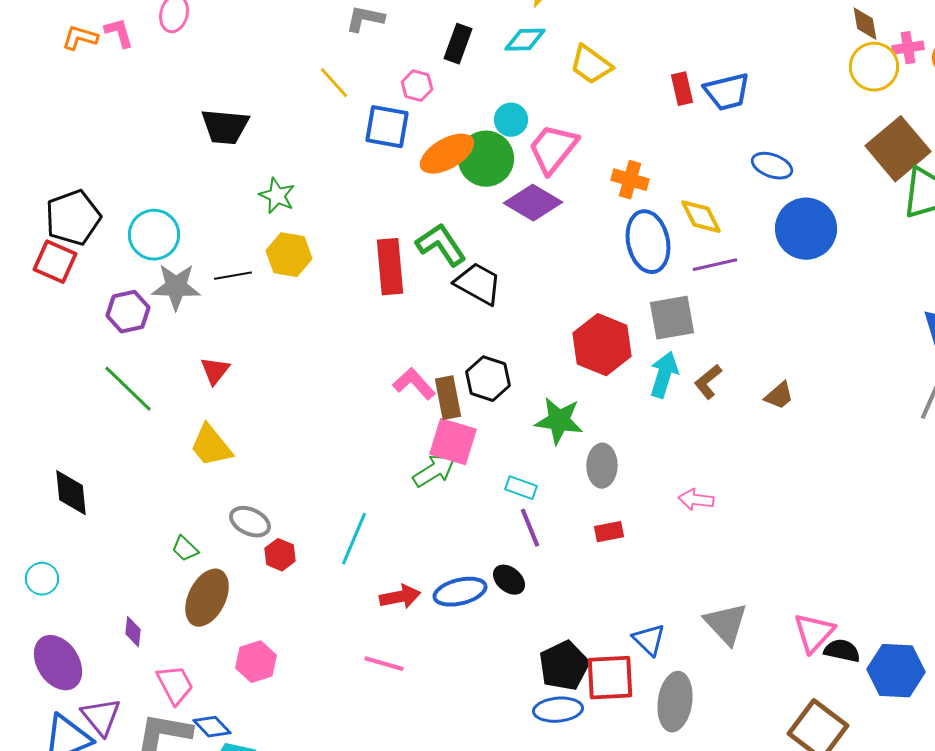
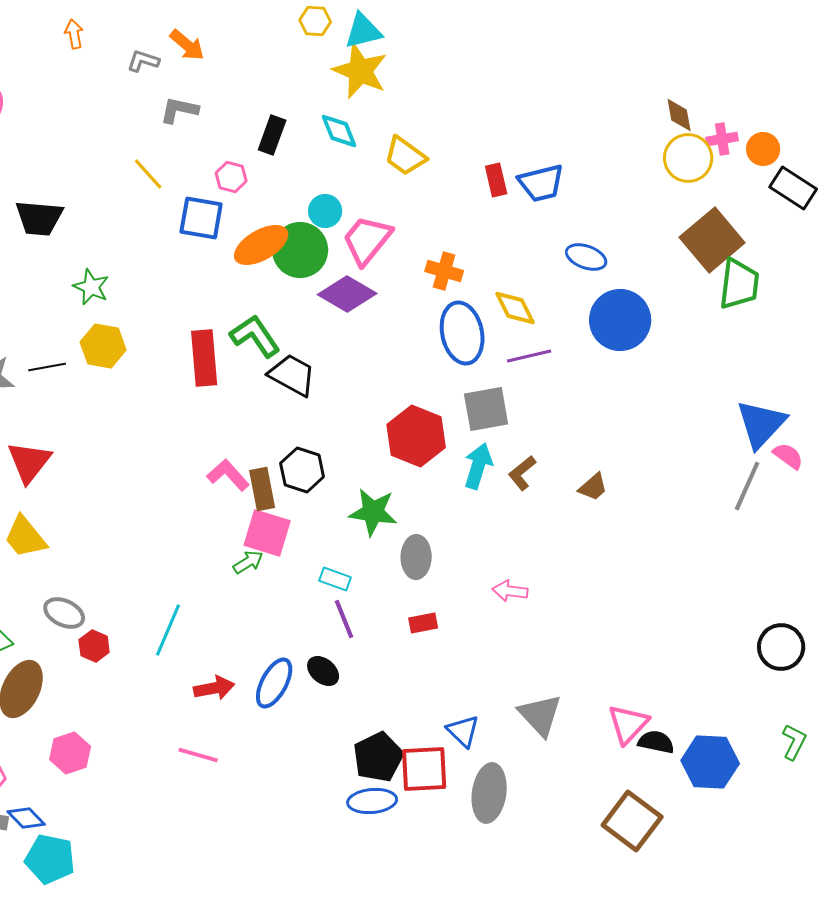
cyan diamond: (525, 40) -> (339, 131), turned 69
red triangle: (215, 371) -> (29, 462), size x1.5
green arrow: (434, 471) -> (248, 562), size x0.7
blue ellipse: (460, 592) -> (274, 683), turned -48

